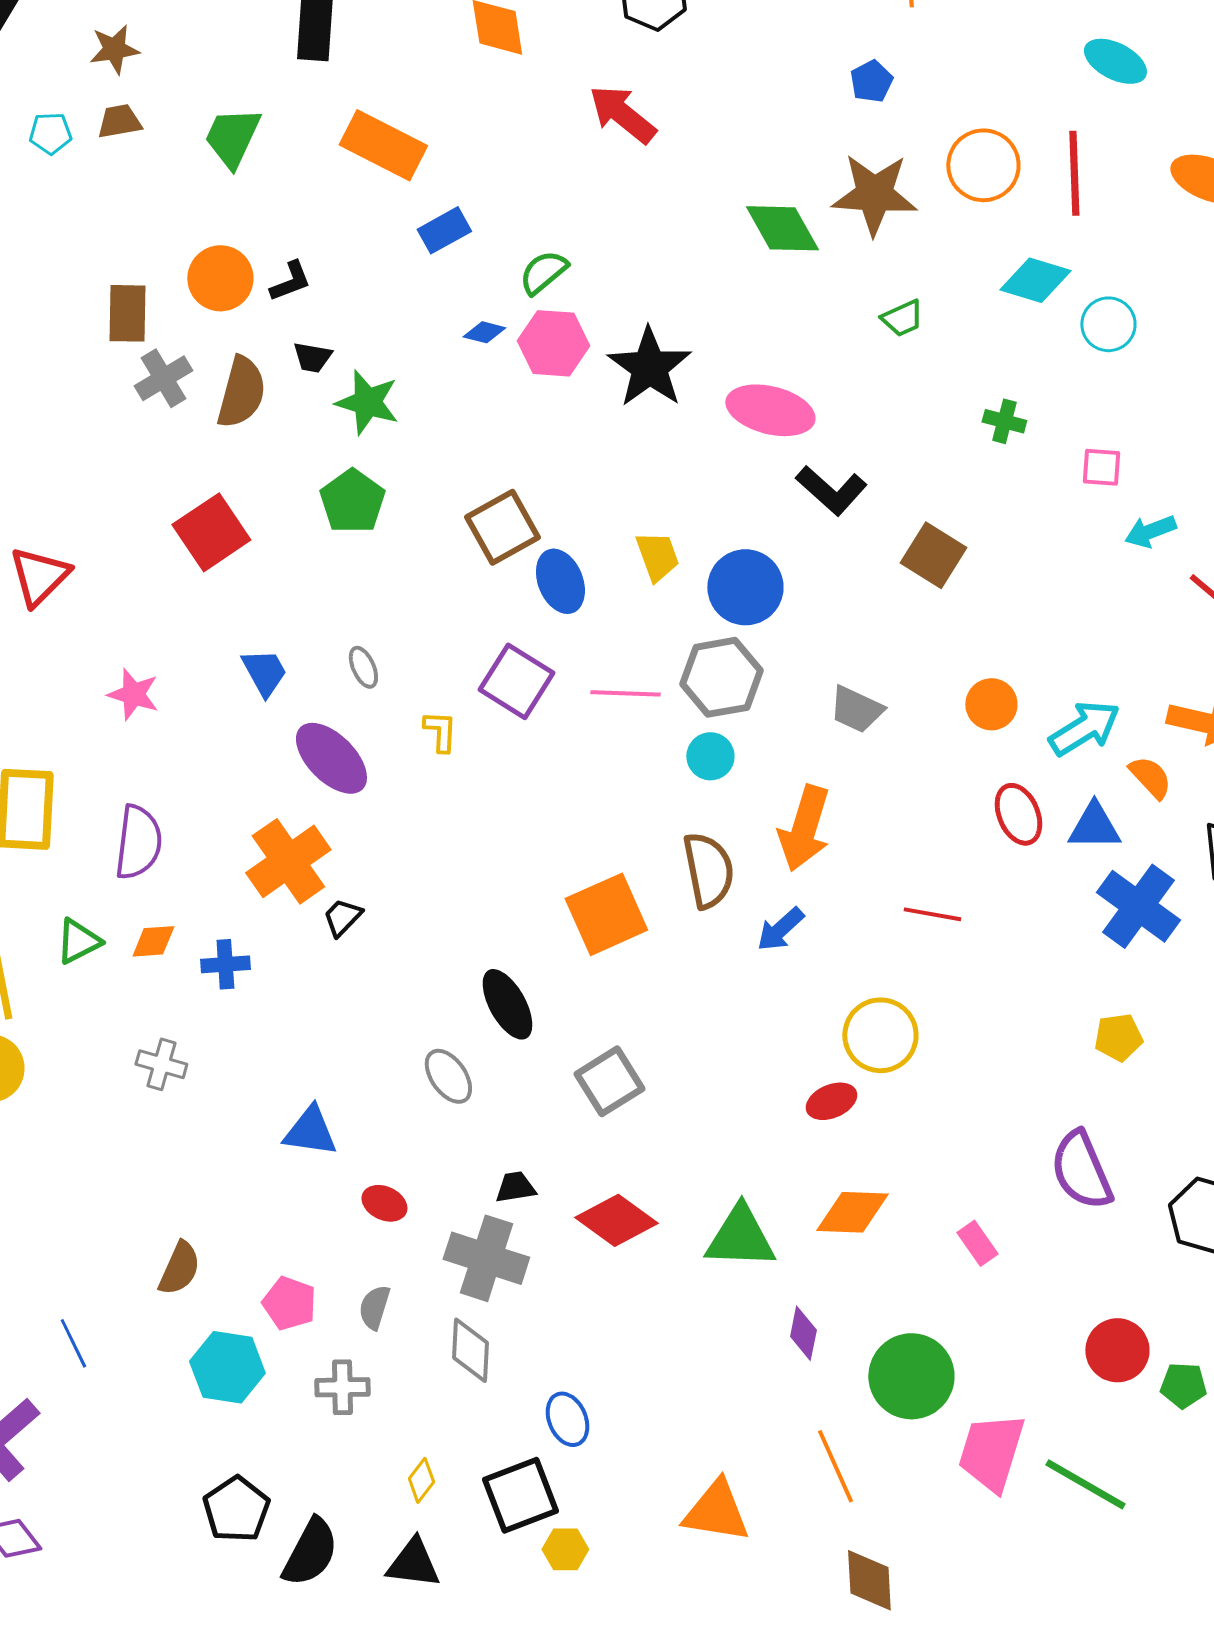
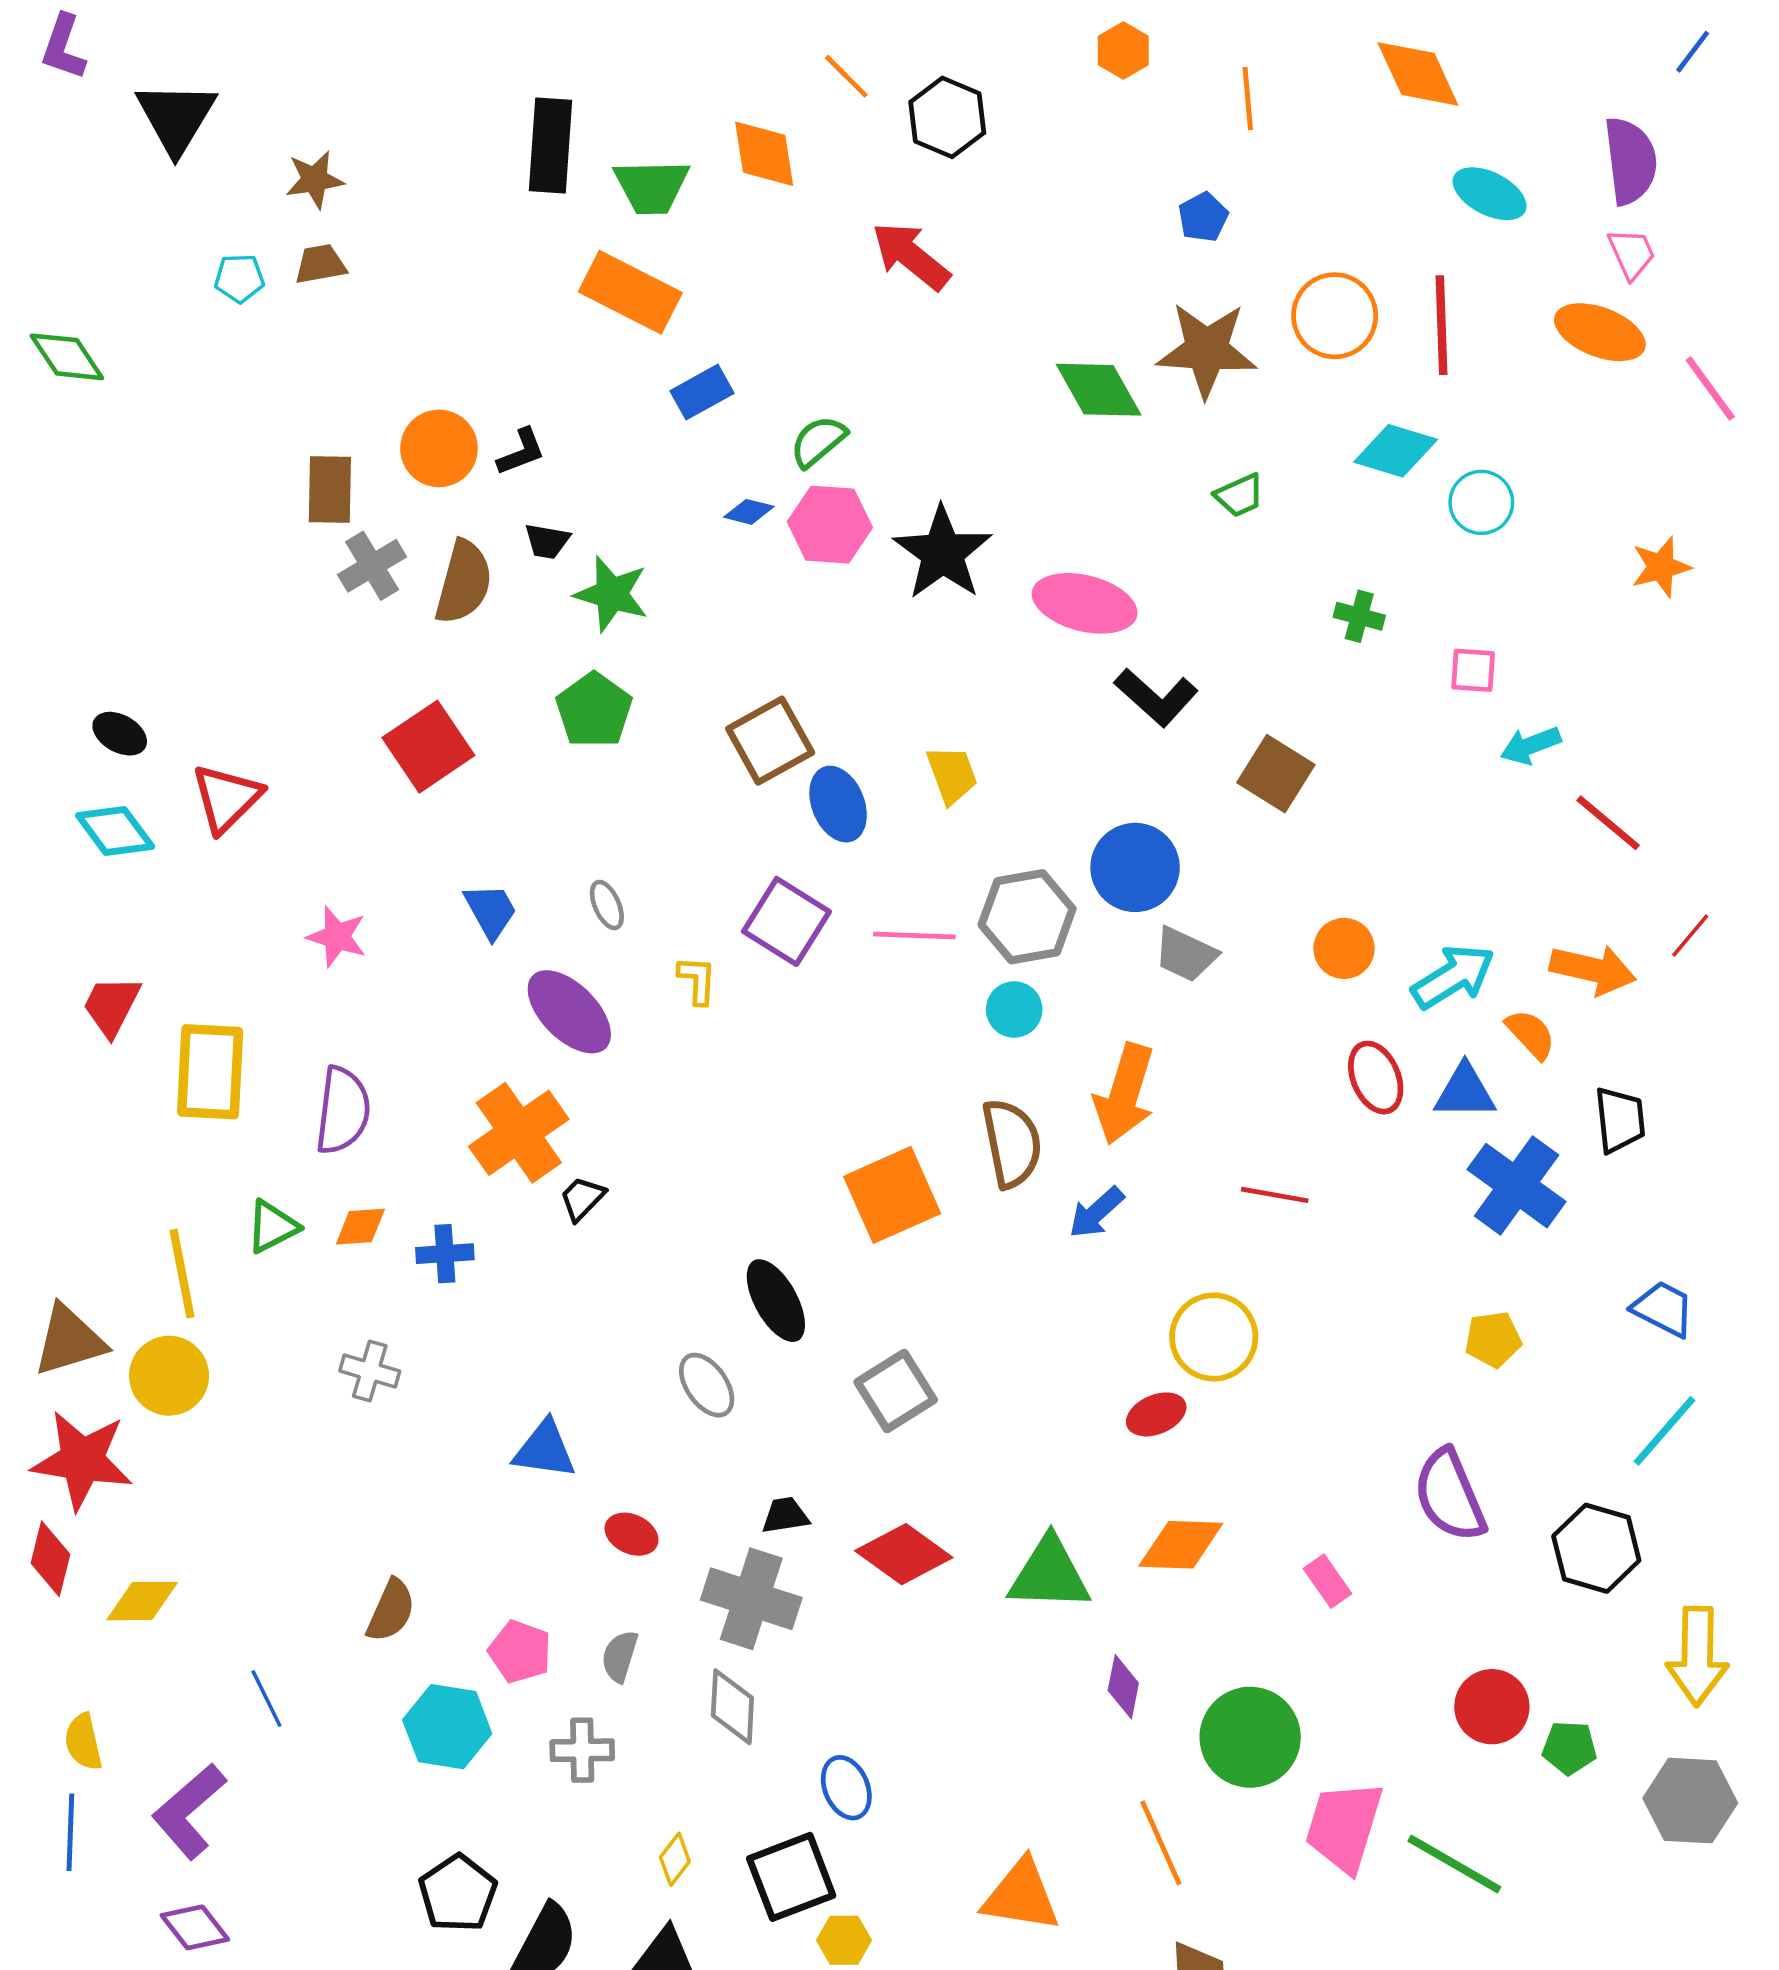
green trapezoid: (232, 137) -> (651, 187), moved, turned -116
blue circle: (745, 587) -> (1135, 867), moved

